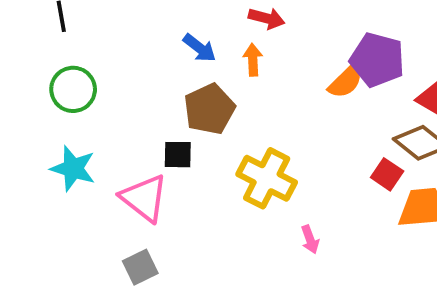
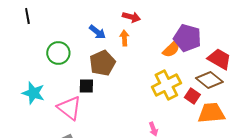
green circle: (73, 89) -> (58, 53), moved
yellow cross: (267, 178) -> (166, 85), moved, turned 36

